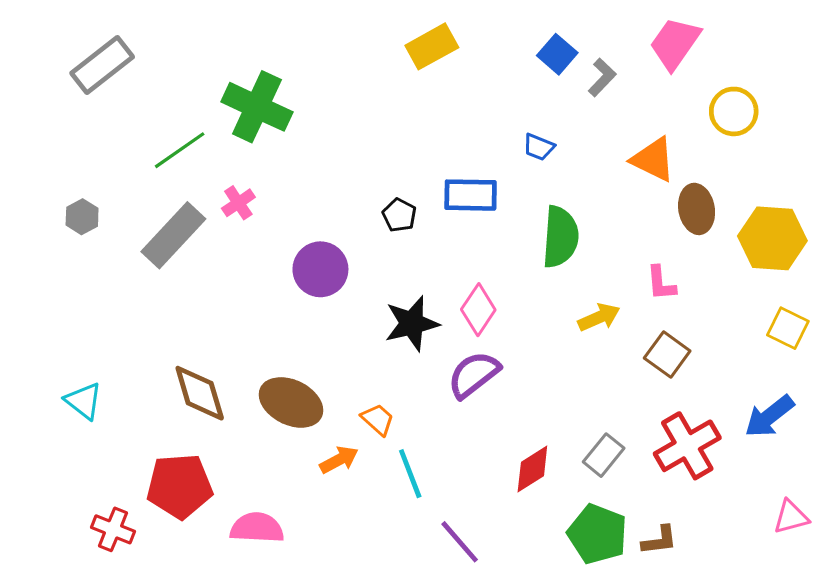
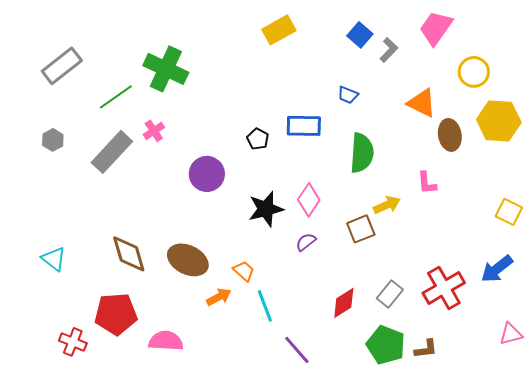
gray rectangle: (102, 65) -> (62, 66), moved
yellow hexagon: (772, 238) -> (499, 121), moved
brown square: (667, 354) -> (361, 229), moved, turned 32
purple semicircle: (474, 375) -> (306, 242), size x0.6

